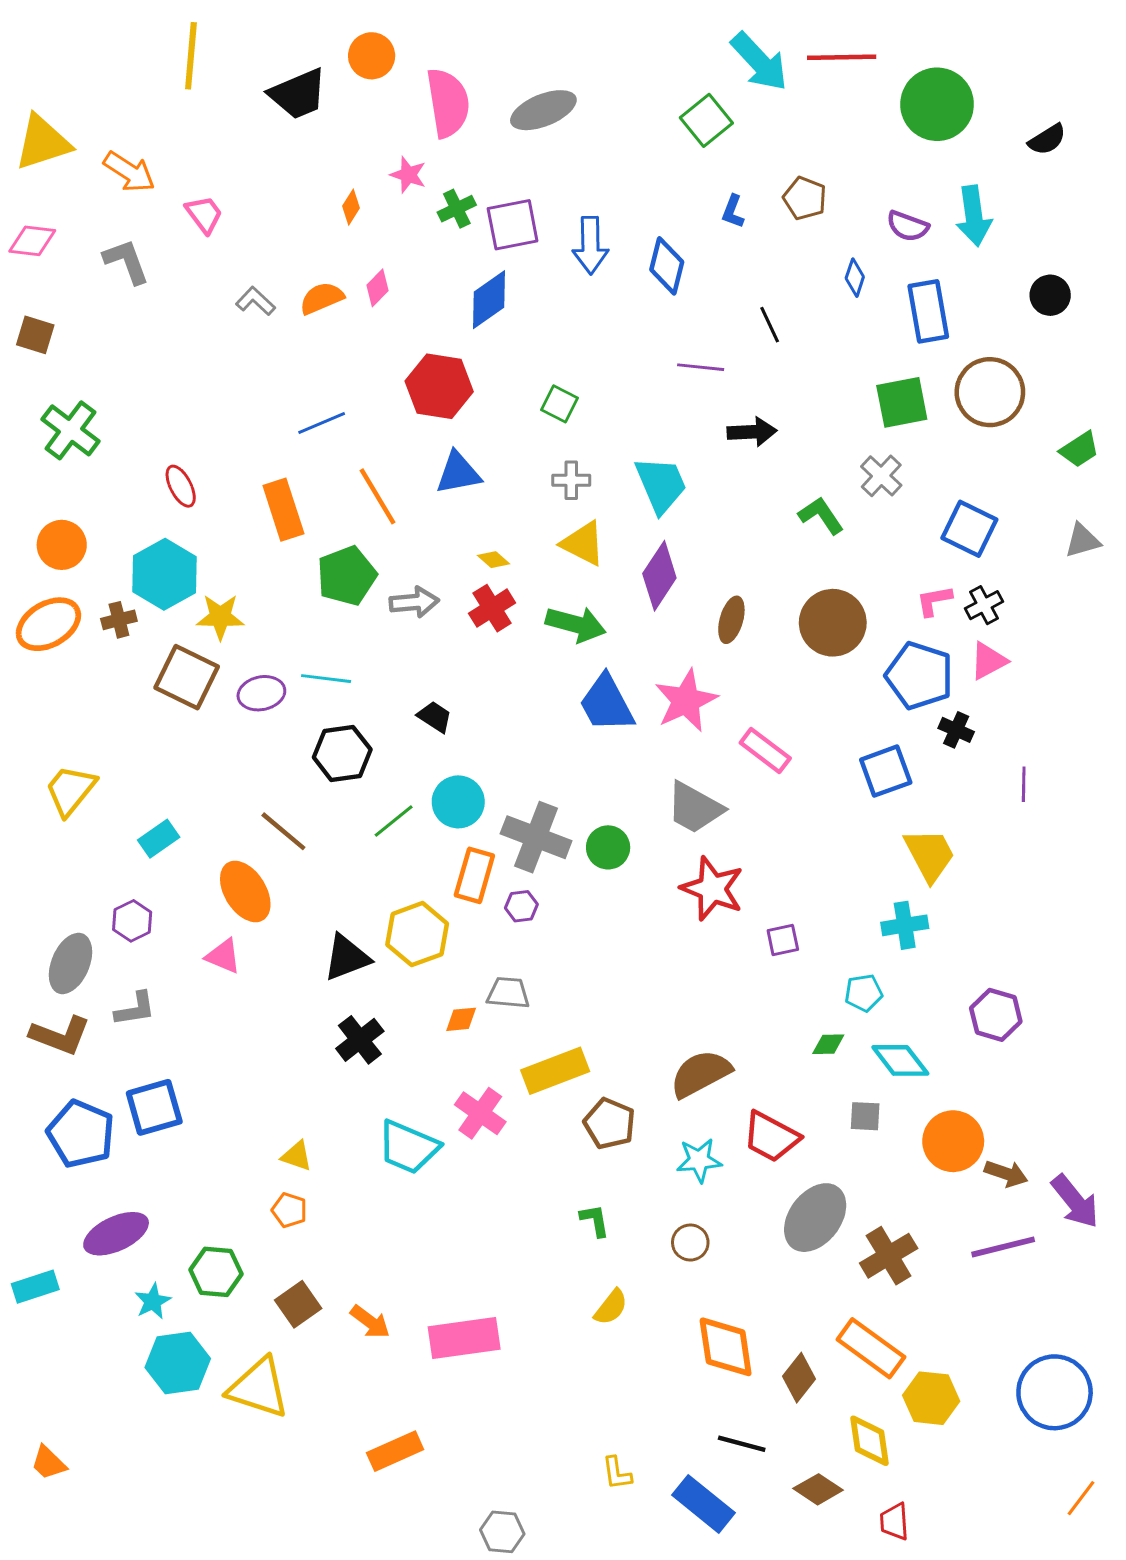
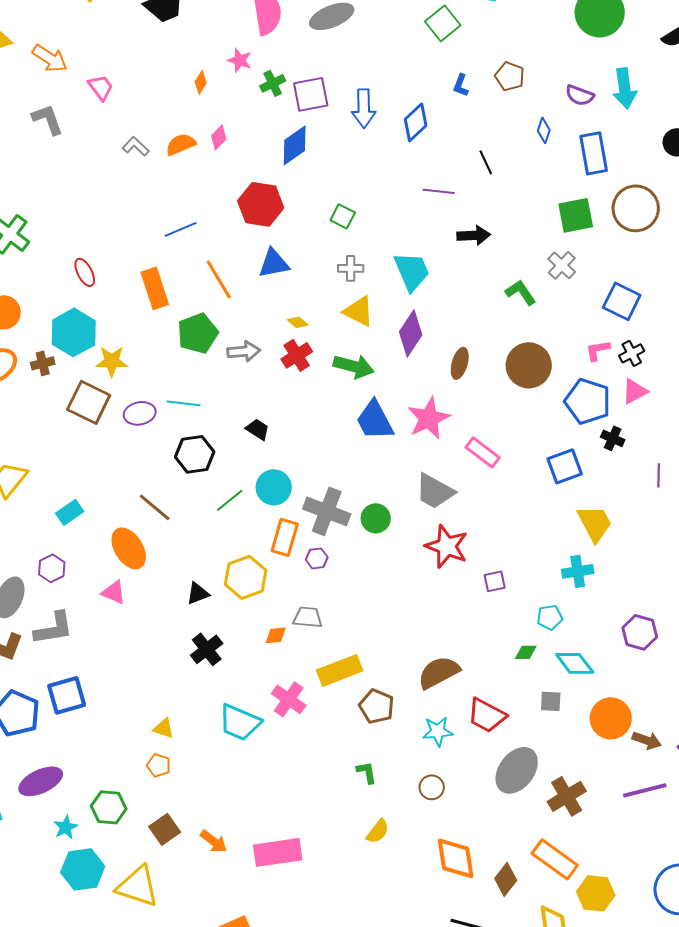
blue diamond: (667, 266) -> (416, 122), turned 33
black triangle: (347, 958) -> (198, 593), size x0.7
gray L-shape: (135, 1009) -> (54, 628), size x1.4

